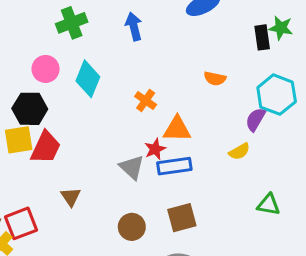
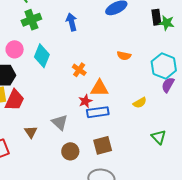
black rectangle: (262, 37) -> (156, 17), moved
purple semicircle: (255, 119) -> (168, 85), moved
gray triangle: (132, 167) -> (60, 122), moved
green triangle: (269, 205) -> (159, 137), turned 35

